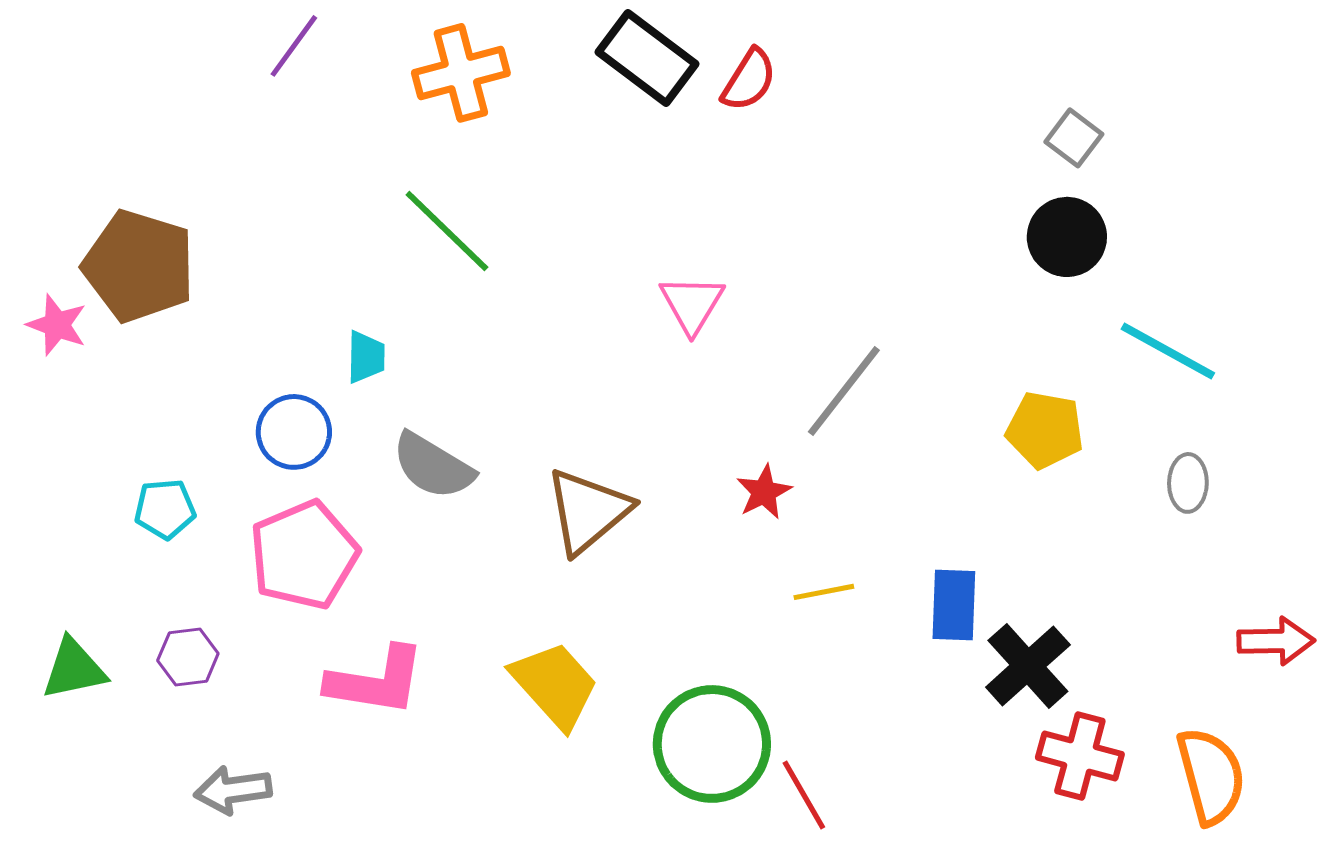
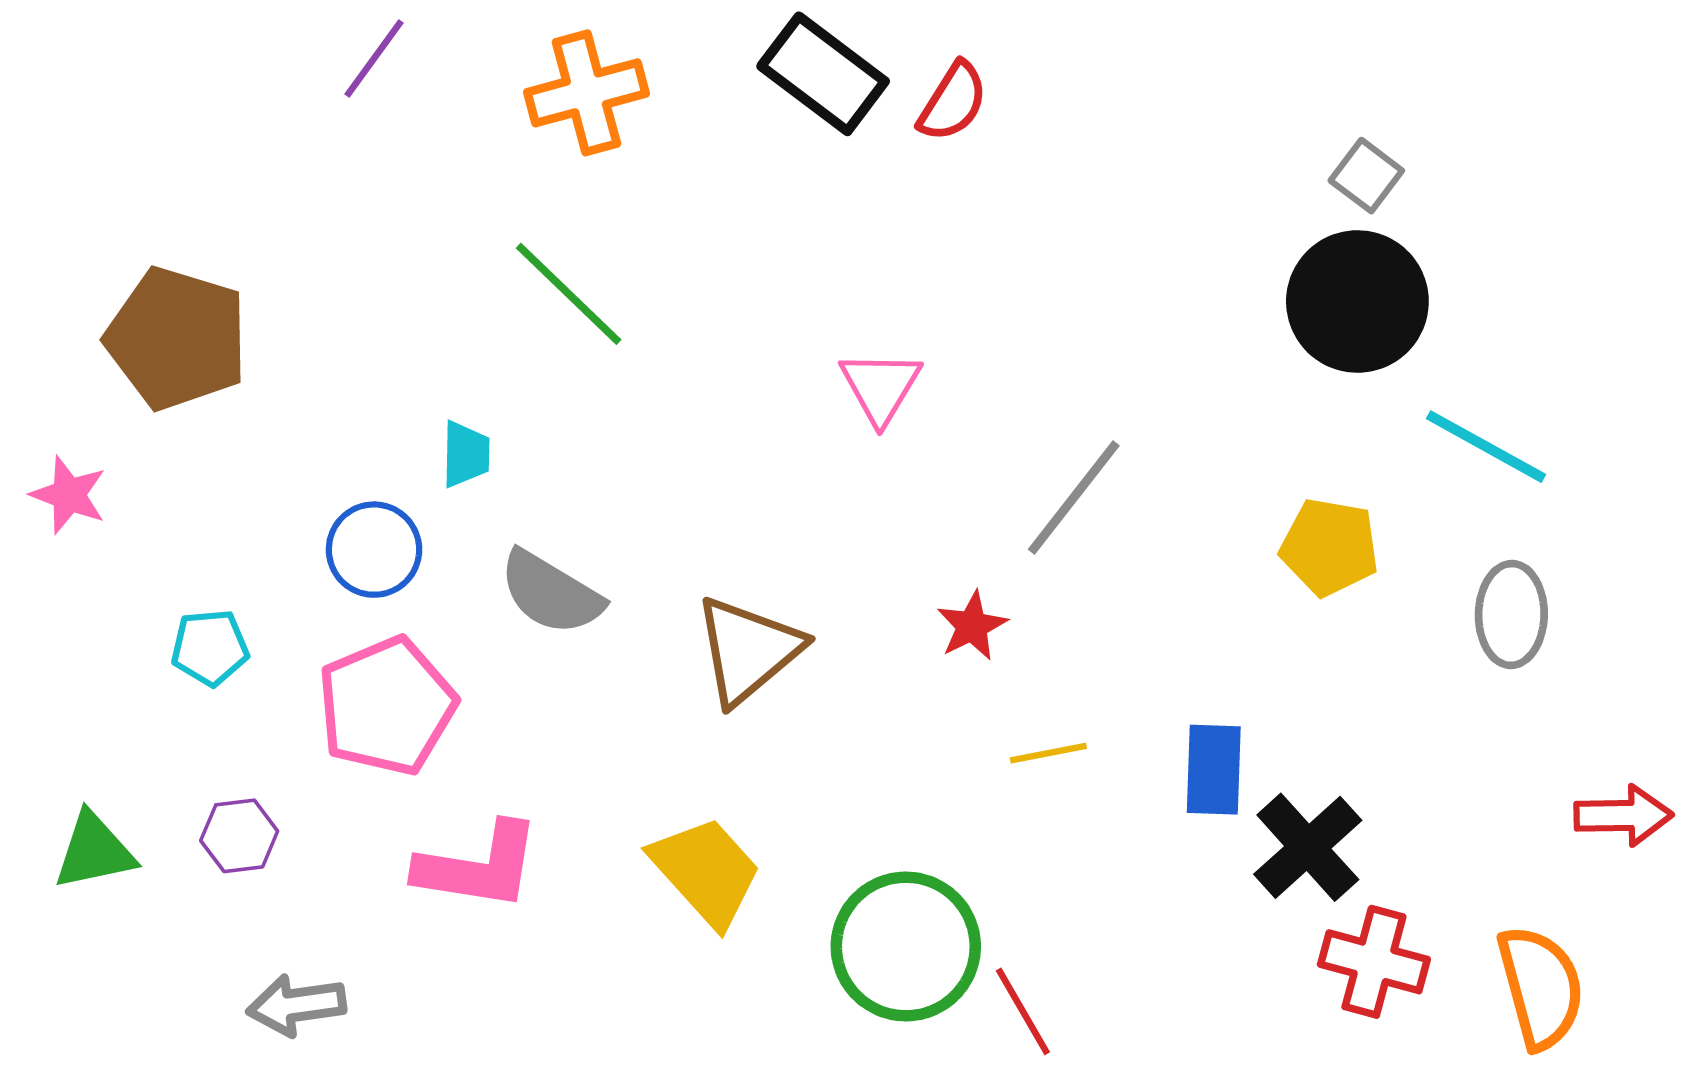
black circle: (1067, 237) -> (1357, 302), size x1.4
pink star: (57, 325) -> (69, 495), moved
gray ellipse: (1188, 483) -> (1511, 614), size x1.4

